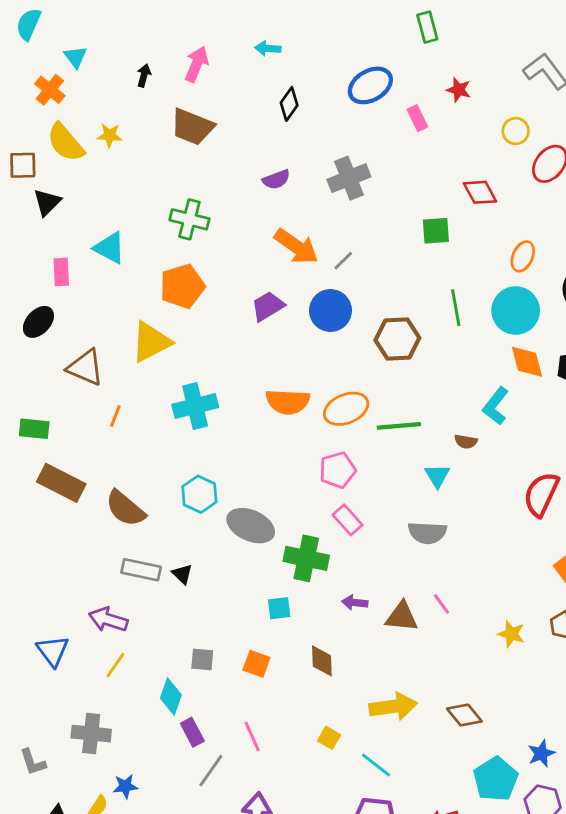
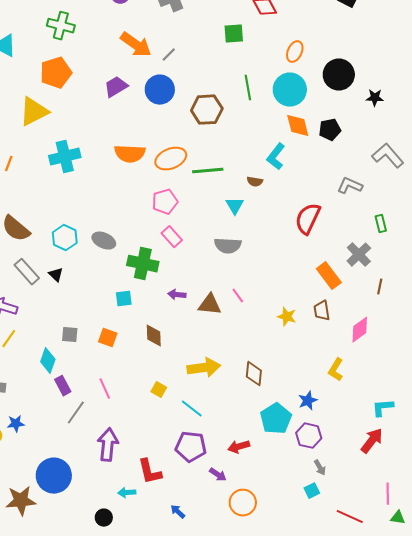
cyan hexagon: (199, 494) -> (65, 238), moved
gray ellipse: (251, 526) -> (104, 241), size x0.7
gray rectangle: (141, 570) -> (27, 272), turned 36
brown diamond: (464, 715) -> (254, 374), turned 45

